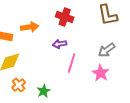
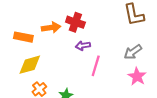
red cross: (65, 17) -> (75, 22), moved
pink star: (101, 73) -> (137, 76), moved

